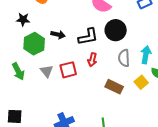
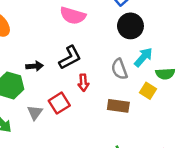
black circle: (116, 30) -> (130, 26), moved
cyan arrow: (146, 55) -> (143, 57), turned 48
gray triangle: (47, 71) -> (35, 113), turned 32

